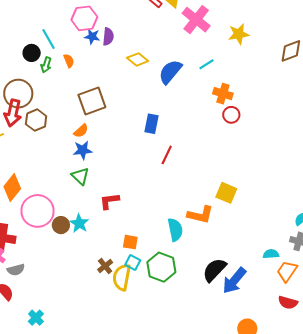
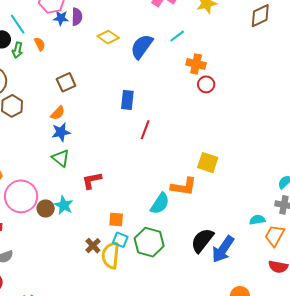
brown square: (92, 101) -> (66, 82), size x0.7
cyan semicircle: (175, 230) -> (160, 203), turned 50

